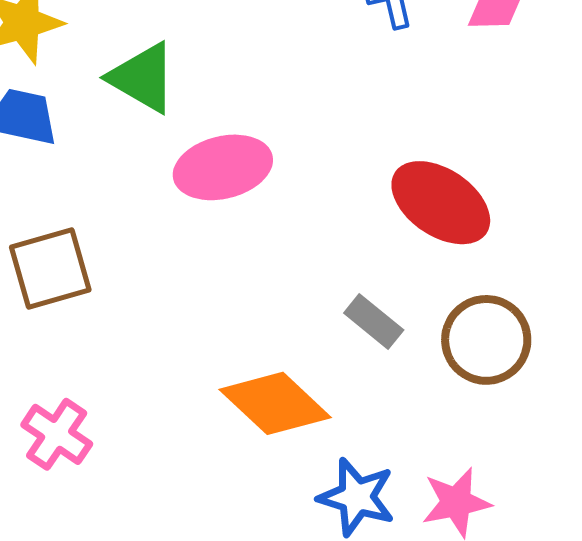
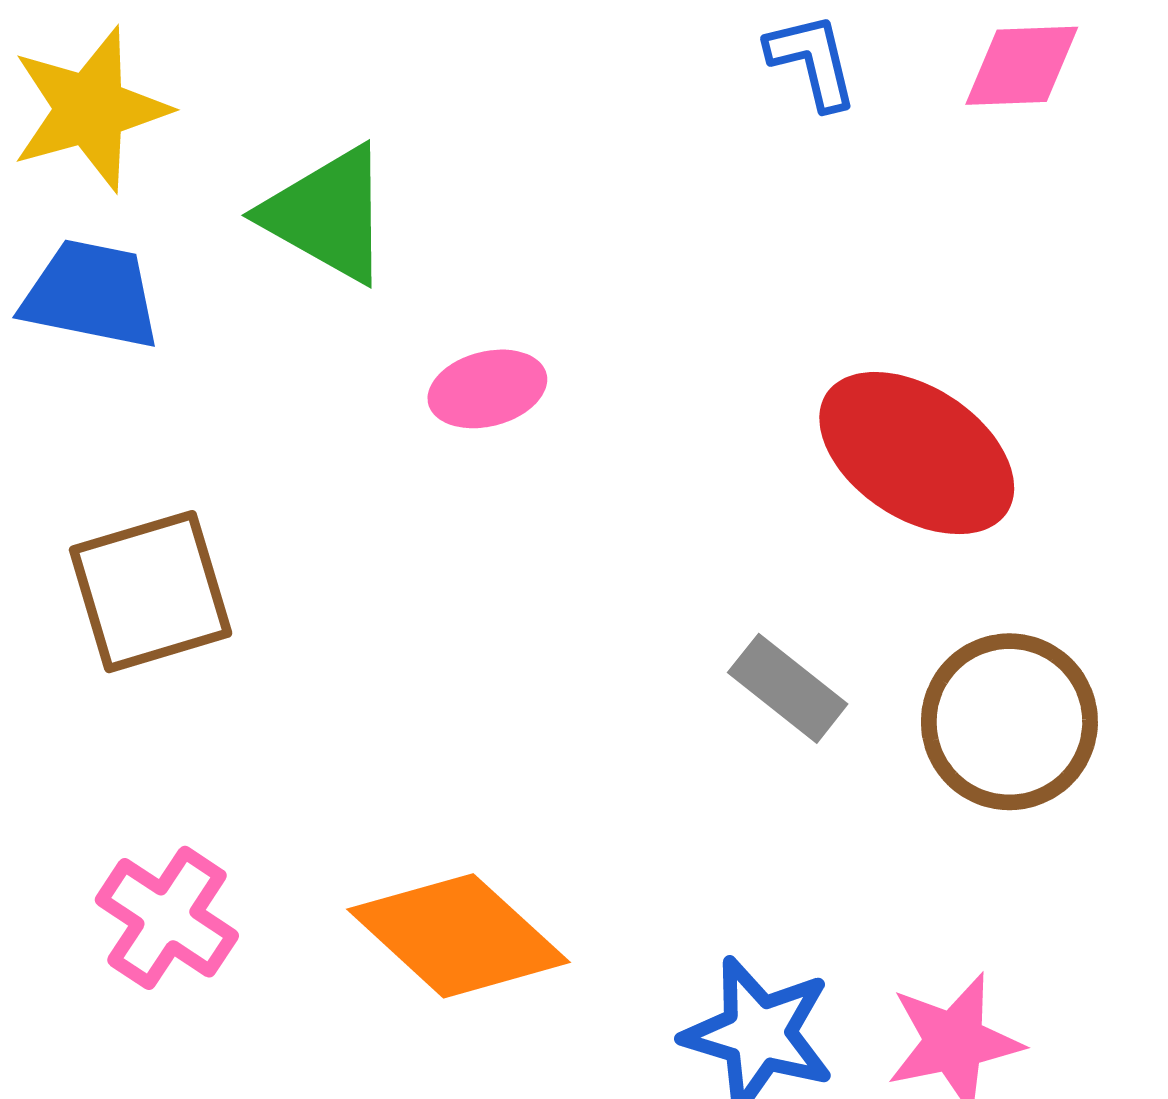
pink ellipse: (223, 167) -> (487, 389), size x0.6
orange diamond: (275, 403) -> (458, 936), moved

